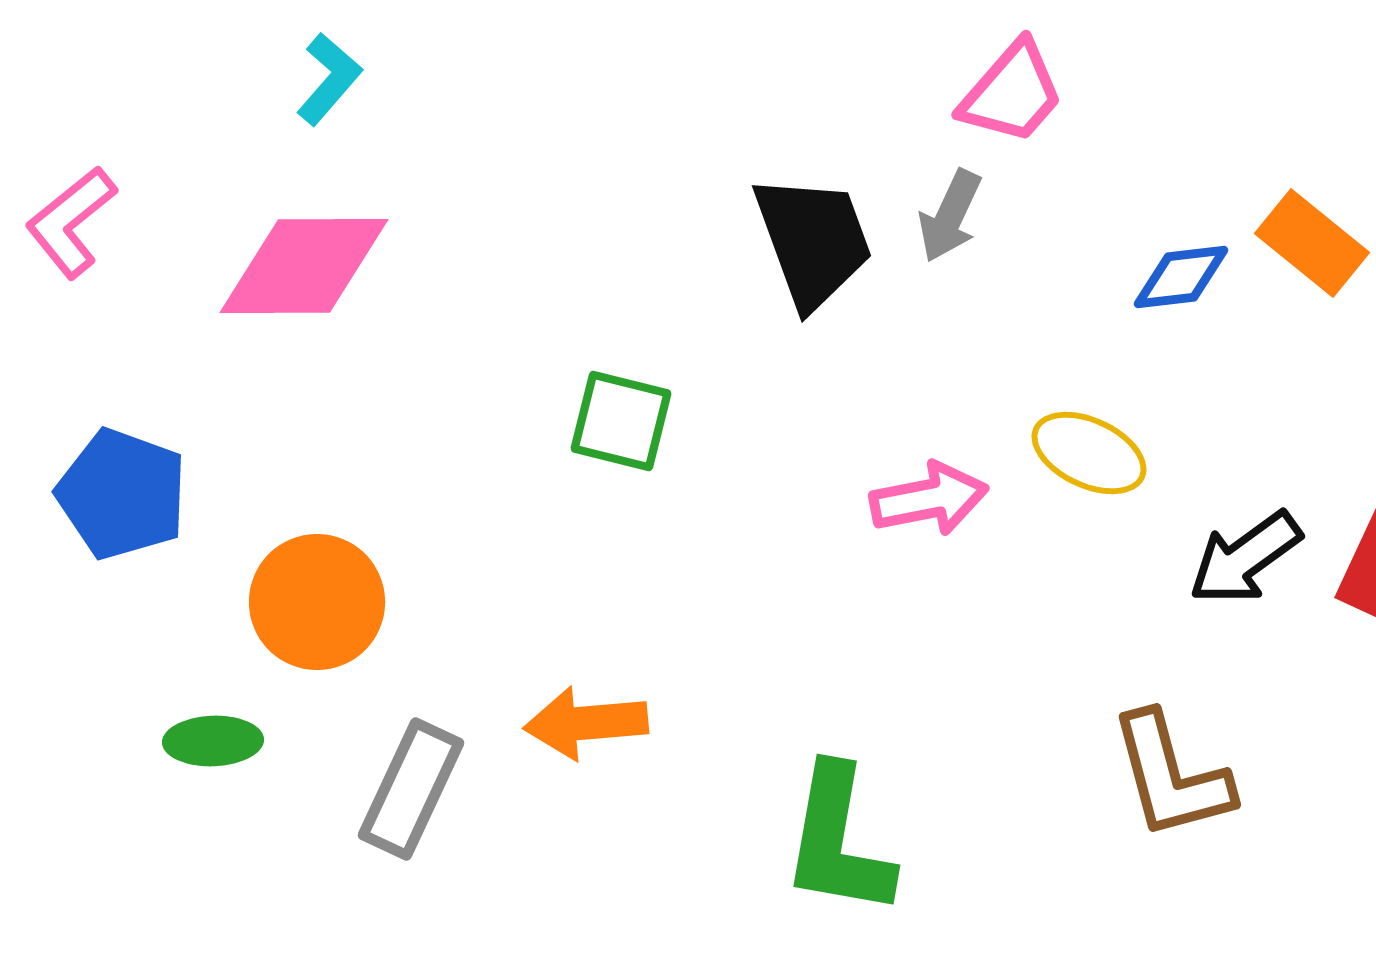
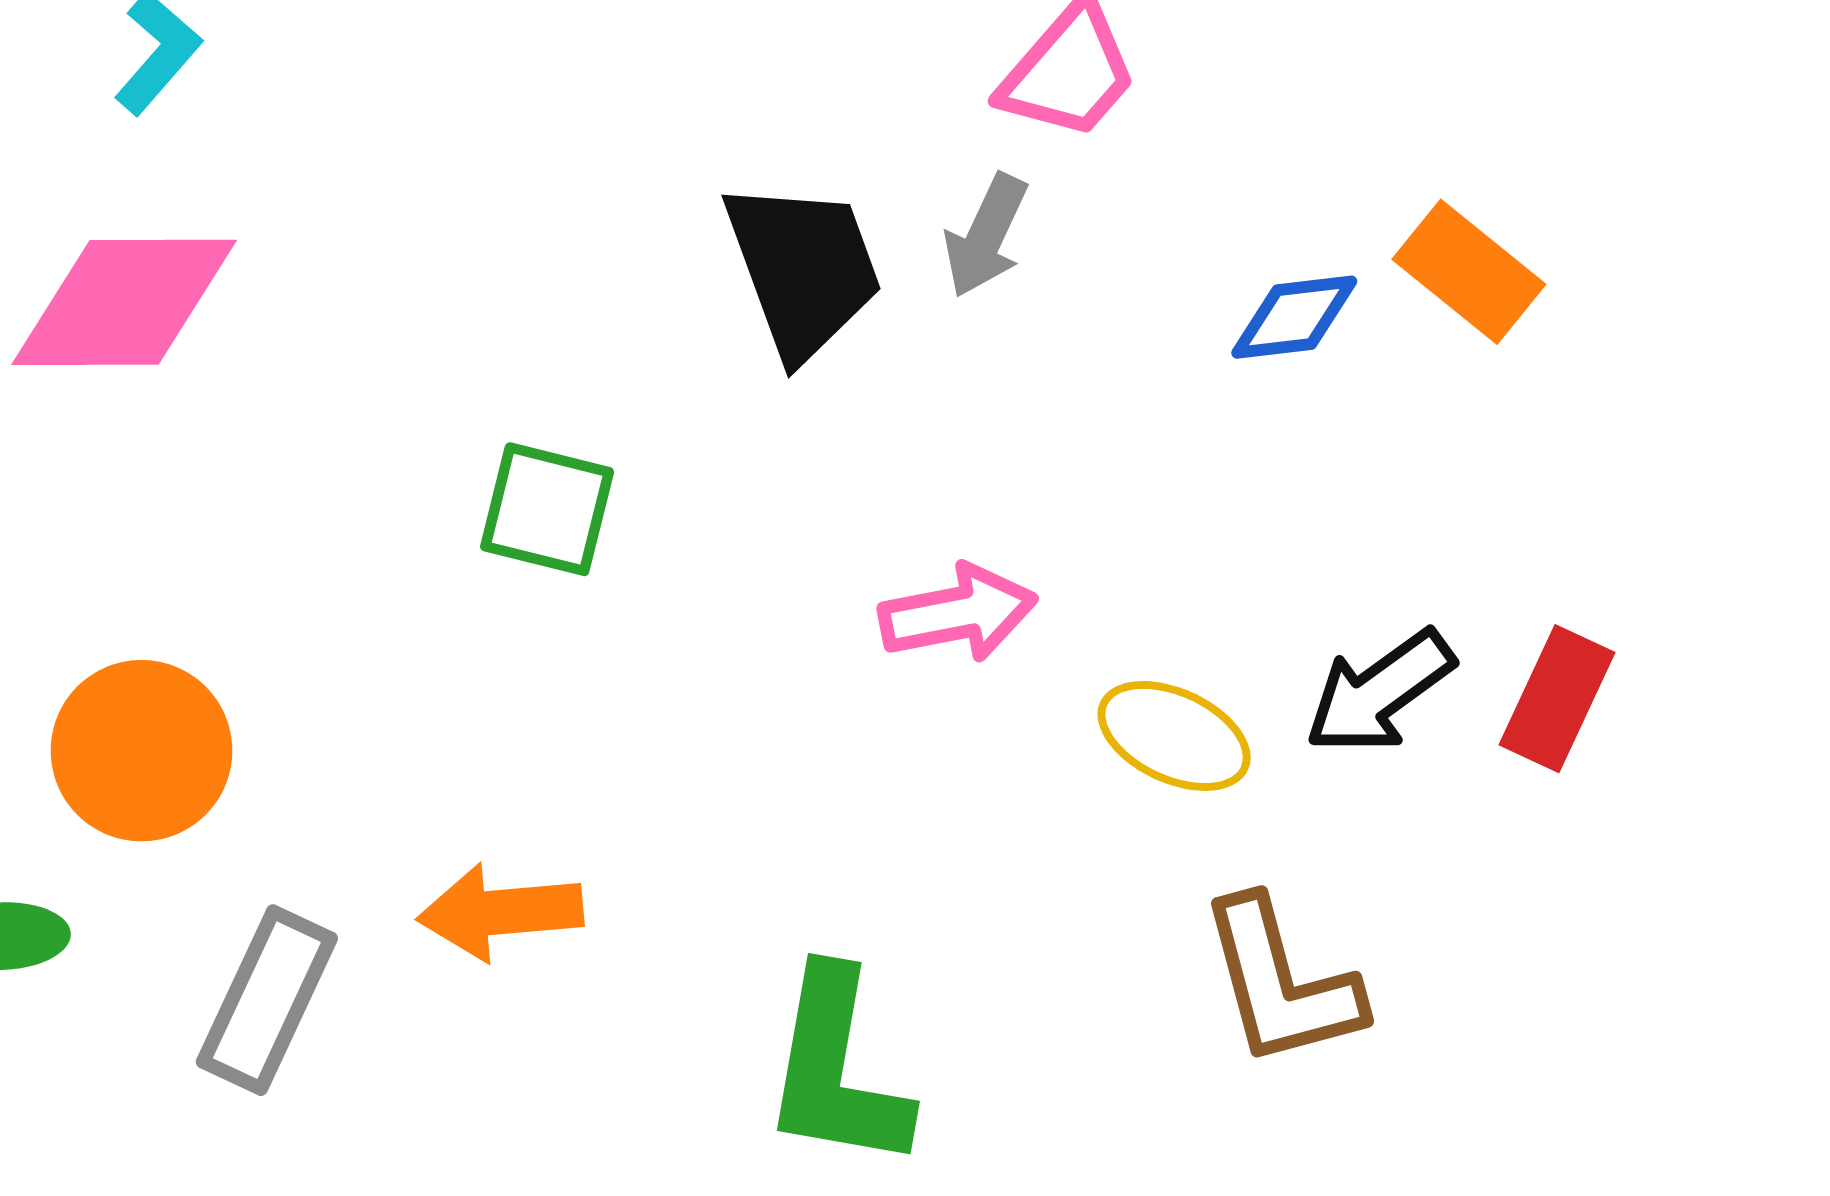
yellow ellipse: (1089, 453) -> (1174, 736), moved

